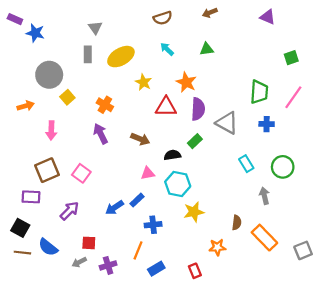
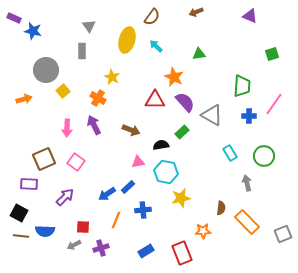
brown semicircle: (163, 18) -> (152, 17), turned -36
green triangle: (207, 49) -> (199, 54), moved
yellow ellipse: (121, 57) -> (127, 40), moved, turned -45
yellow star: (143, 82) -> (112, 77), moved
pink line: (293, 97) -> (274, 104), moved
purple semicircle: (198, 109) -> (185, 102), turned -45
pink arrow: (51, 130) -> (67, 128), moved
blue semicircle: (48, 247) -> (45, 231), turned -36
orange line: (138, 250) -> (116, 220), moved
red rectangle: (195, 271) -> (182, 253), size x1.6

